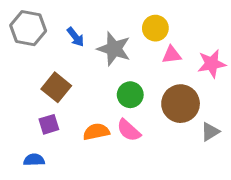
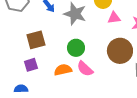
brown square: (56, 87) -> (36, 40), turned 36
green circle: (130, 95) -> (76, 48), moved

